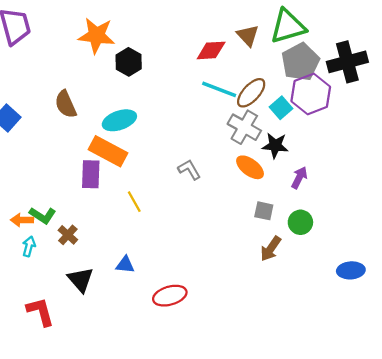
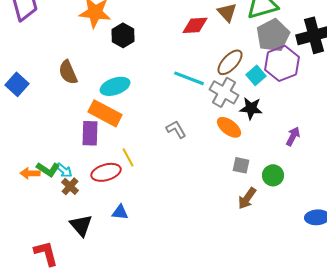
cyan line: (219, 89) -> (189, 78), moved
purple arrow: (299, 178) -> (293, 136), moved
cyan arrow: (29, 246) -> (64, 170), moved, turned 114
red ellipse: (170, 296) -> (106, 172), moved

